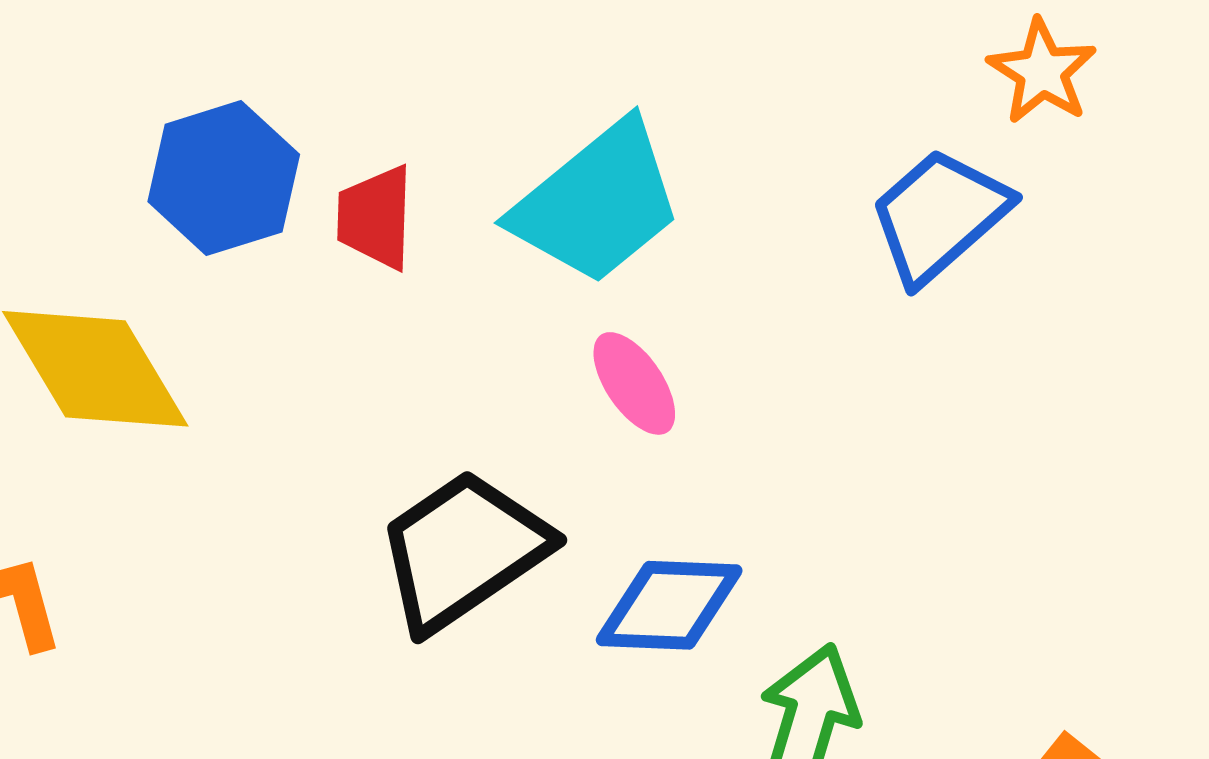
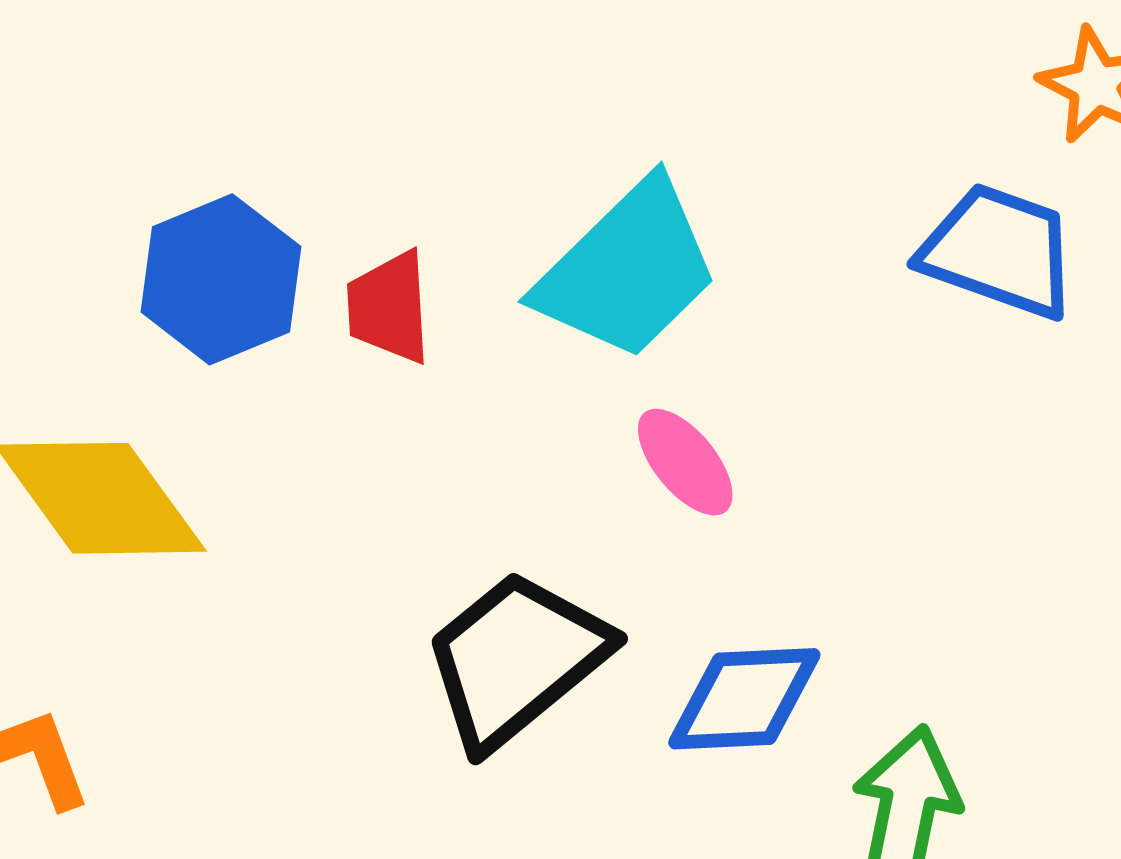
blue trapezoid: (939, 216) -> (999, 251), turned 66

